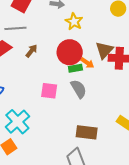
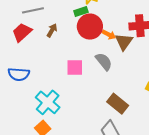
brown triangle: (104, 50) -> (124, 42), moved
green rectangle: (75, 68) -> (81, 11), moved
brown rectangle: (87, 132) -> (118, 104), turned 40

